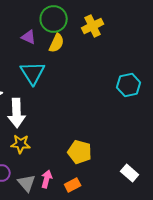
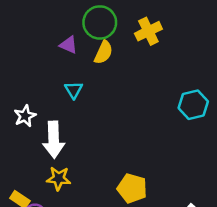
cyan triangle: (33, 73) -> (74, 90), size x0.6

